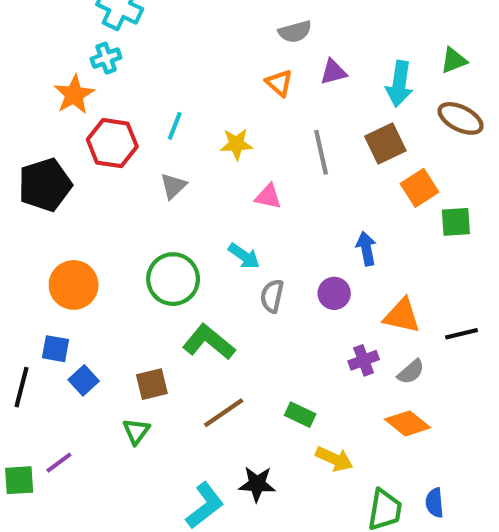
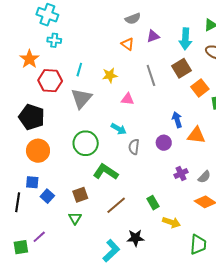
cyan cross: (106, 58) -> (54, 40), moved, turned 32
black pentagon: (45, 185) -> (32, 117), moved, turned -30
gray triangle: (173, 186) -> (81, 98), size x1.6
orange triangle: (402, 316) -> (196, 135), moved
green rectangle: (300, 415) -> (153, 203), turned 40

